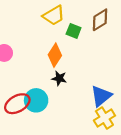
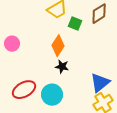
cyan circle: (36, 100) -> (52, 95), moved

